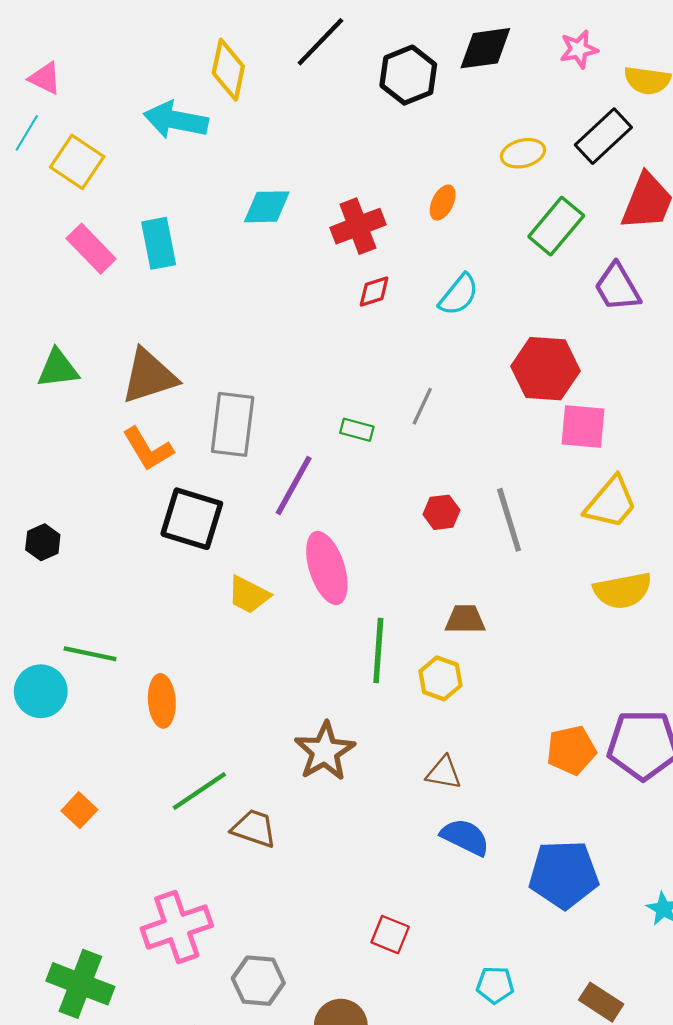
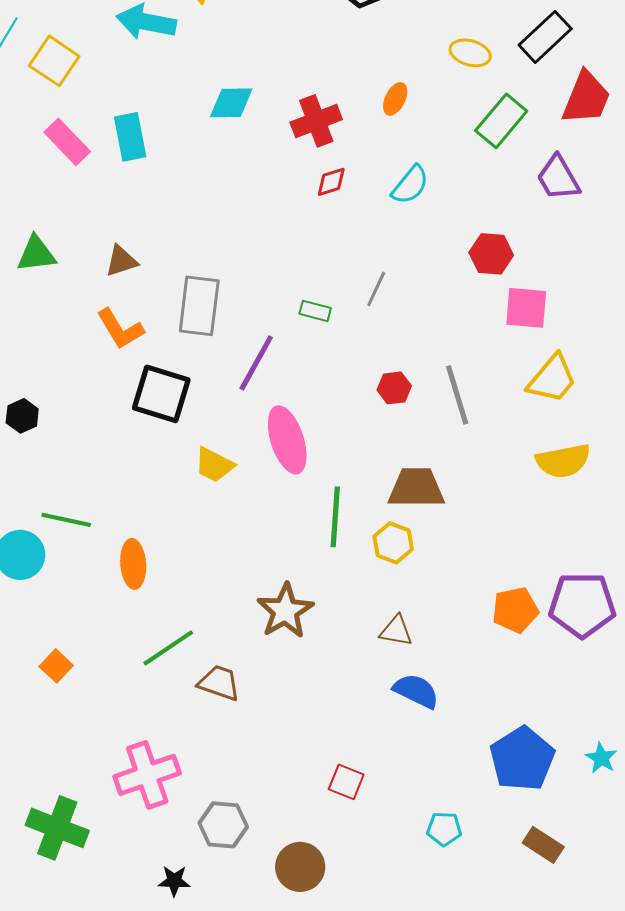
yellow ellipse: (523, 153) -> (470, 53), turned 30
red hexagon: (545, 369) -> (491, 254), size x0.7
brown triangle: (149, 376) -> (121, 261), size x0.6
brown trapezoid: (465, 619) -> (416, 488), size x1.5
blue pentagon: (564, 875) -> (522, 759), moved, turned -30

